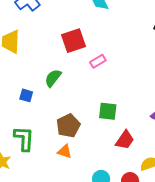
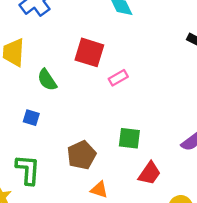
red square: (73, 41) -> (89, 52), turned 35
green semicircle: (53, 78) -> (47, 80), moved, turned -72
orange triangle: (65, 151) -> (99, 190), moved

